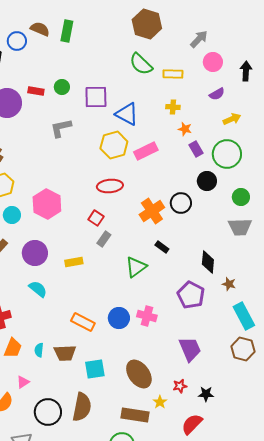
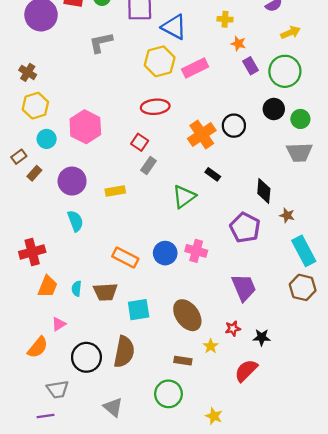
black circle: (207, 181) -> (274, 109), moved
cyan semicircle: (38, 289) -> (75, 221), turned 30
brown rectangle: (135, 415) -> (183, 361), size x0.6

